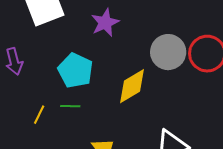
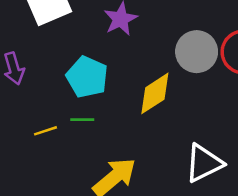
yellow line: (39, 115) -> (46, 131), turned 48

